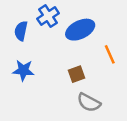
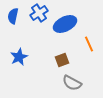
blue semicircle: (21, 31) -> (13, 16), moved
blue star: (23, 70) -> (19, 57), turned -30

